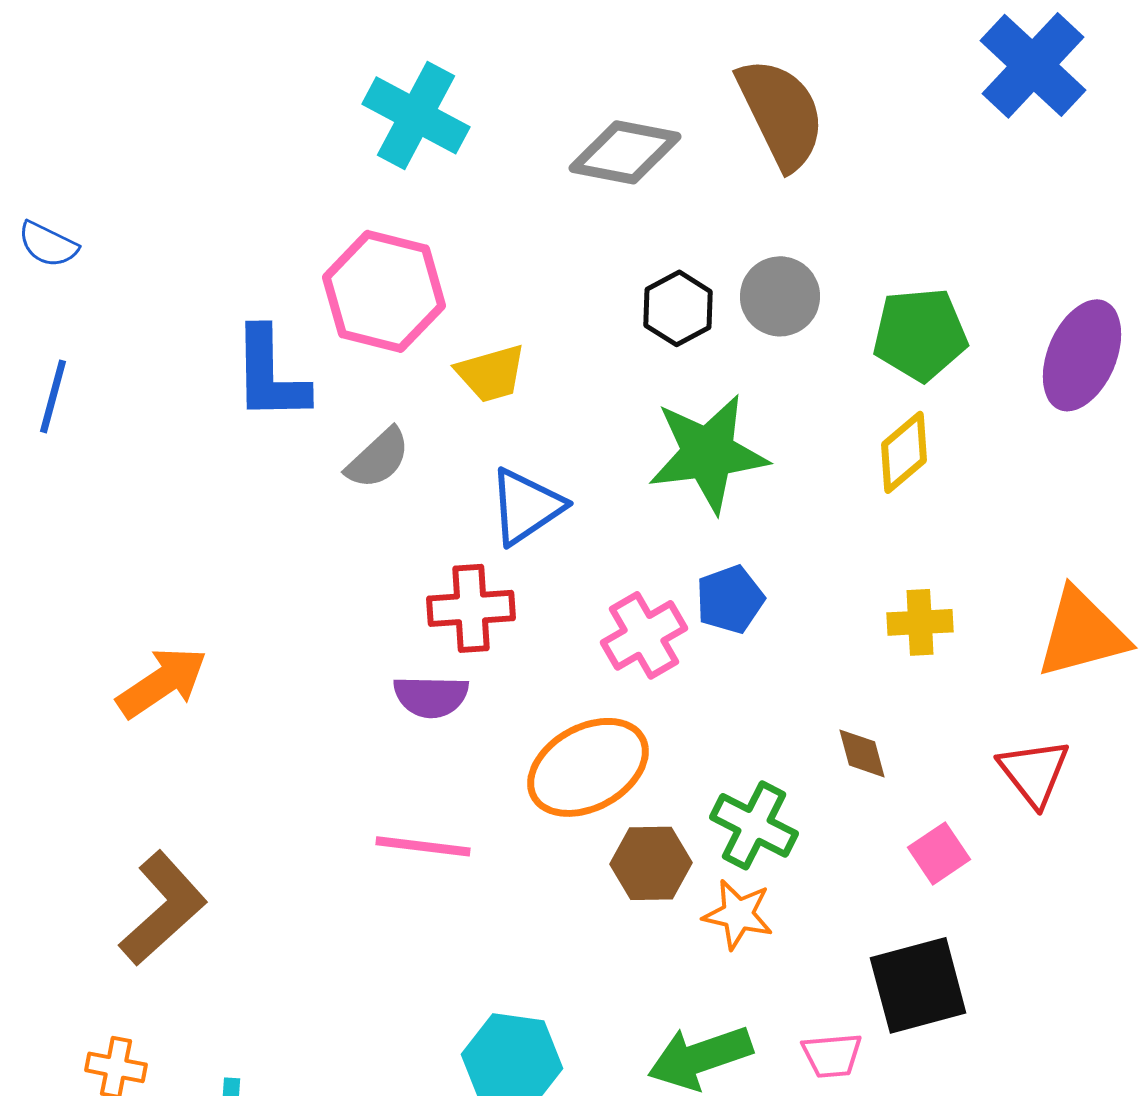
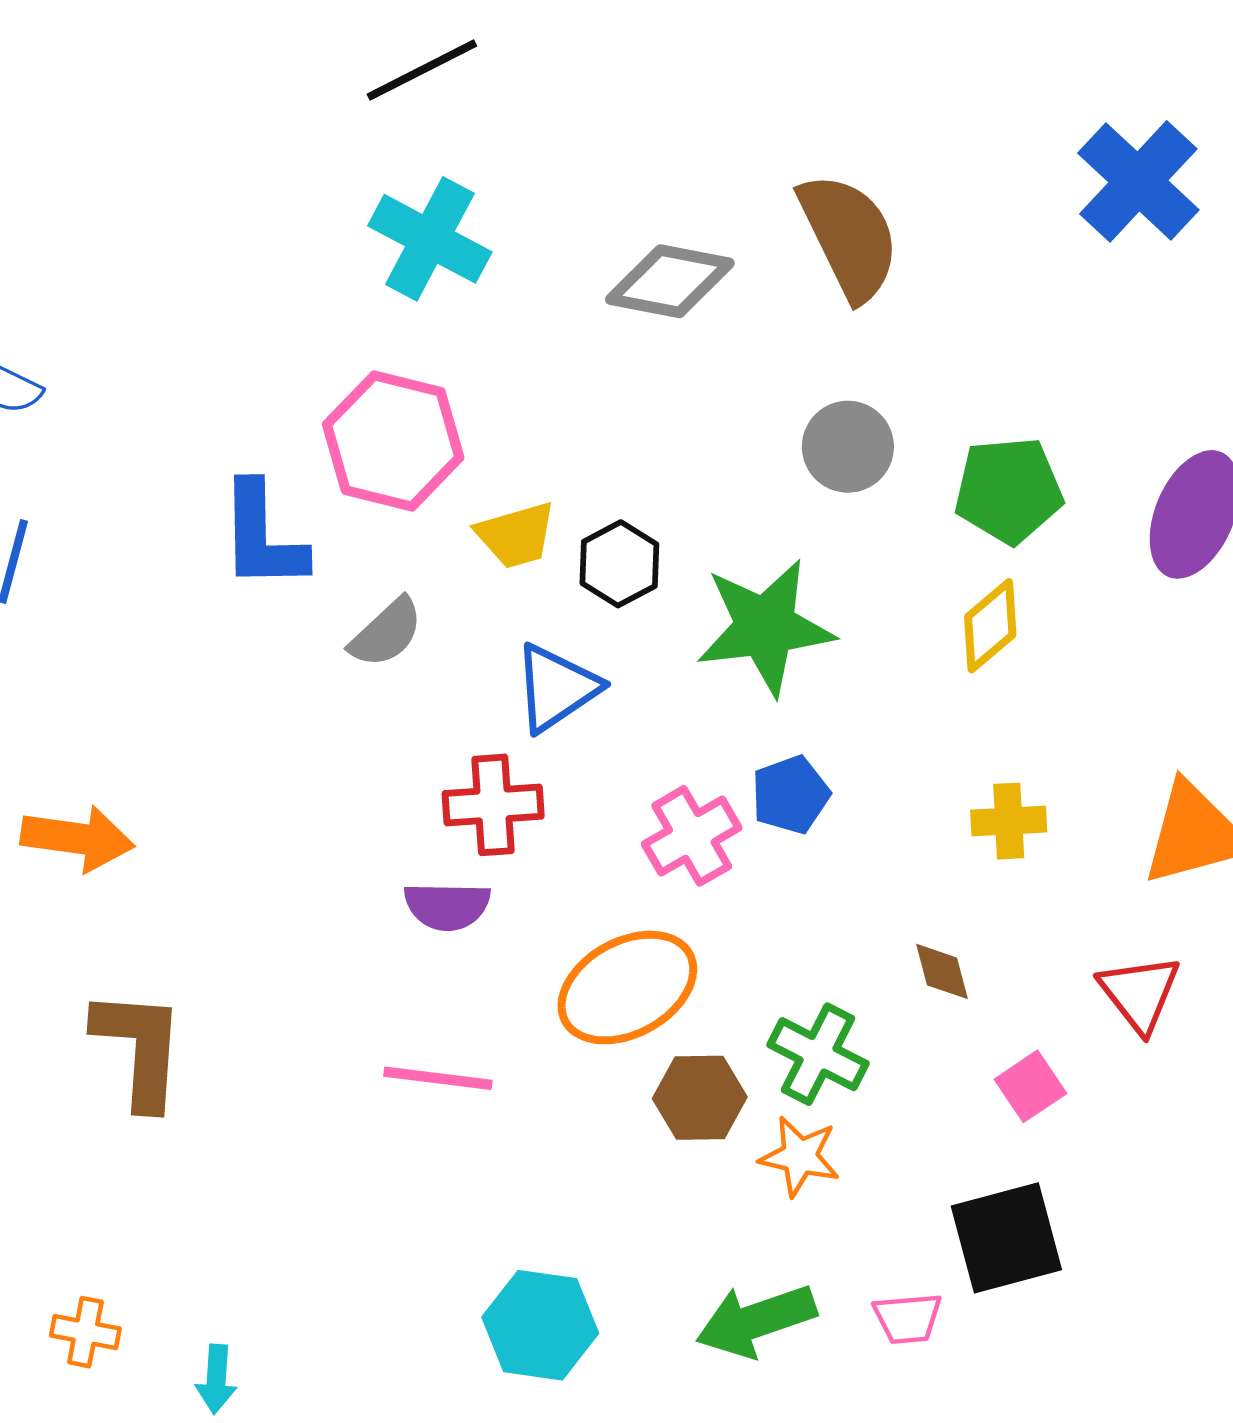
black hexagon: (678, 308) -> (619, 564), moved
orange arrow: (162, 682) -> (77, 838), moved, turned 42
brown L-shape: (163, 908) -> (139, 1048), moved, turned -44

